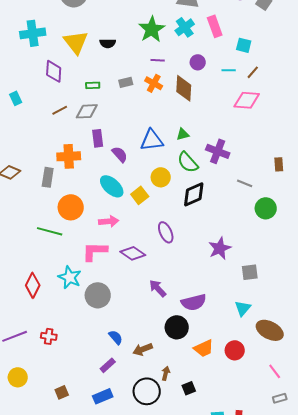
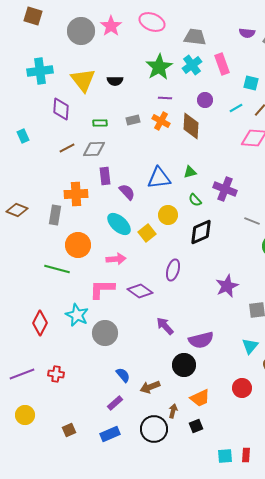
cyan line: (229, 70) -> (236, 108), turned -32
green semicircle: (188, 162) -> (195, 200), size x0.6
purple ellipse: (166, 232) -> (173, 270), turned 40
orange trapezoid: (204, 348) -> (200, 398), moved

